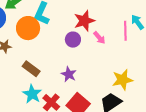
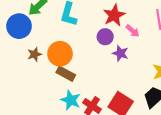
orange circle: (28, 28) -> (60, 54), moved
purple star: (69, 74) -> (120, 53), moved

